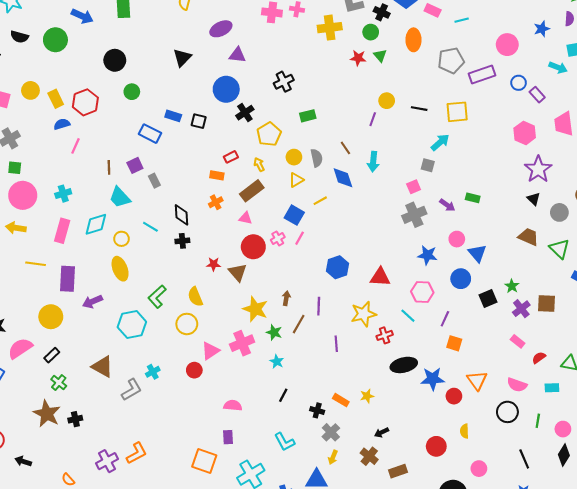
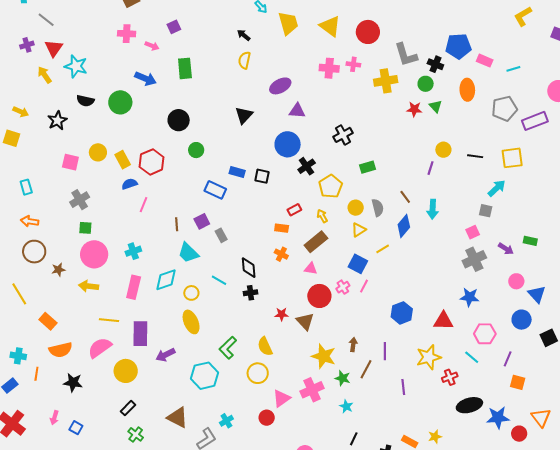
blue diamond: (343, 178) -> (404, 226), turned 60
orange cross: (216, 202) -> (281, 254), turned -32
blue star: (427, 255) -> (470, 297), moved
pink semicircle: (20, 348) -> (100, 348), moved

